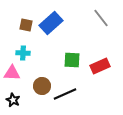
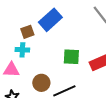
brown square: (26, 25) -> (27, 32), moved, turned -32

